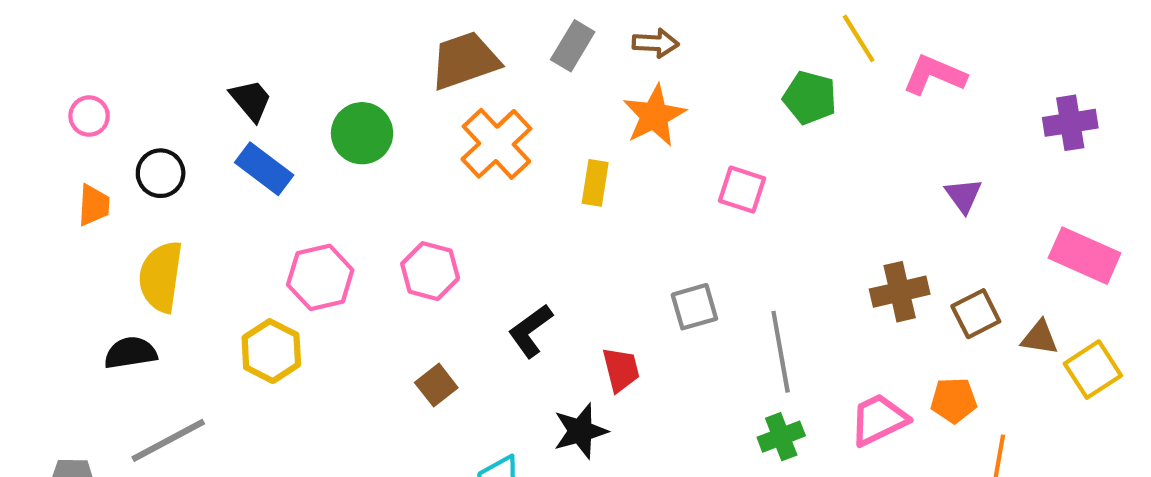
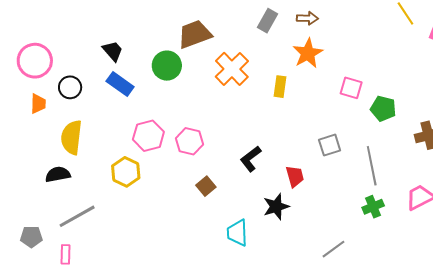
brown trapezoid: (465, 60) -> (195, 34), moved
green pentagon: (810, 98) -> (383, 109), moved
pink circle: (89, 116) -> (35, 61), size x1.8
pink hexagon: (430, 271) -> (190, 141), moved

